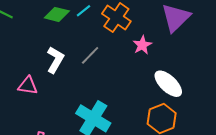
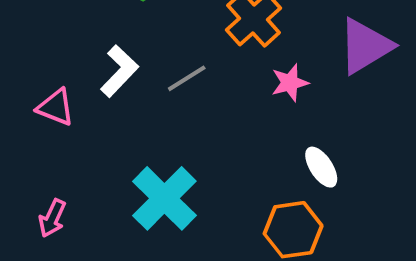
white ellipse: (168, 84) -> (321, 167), size x0.7

